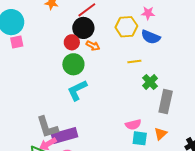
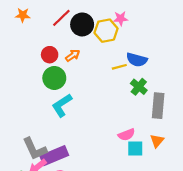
pink star: (148, 13) -> (121, 19), moved
black circle: (83, 28) -> (82, 24), moved
blue semicircle: (151, 37) -> (137, 60), moved
orange arrow: (93, 46) -> (73, 55), turned -56

